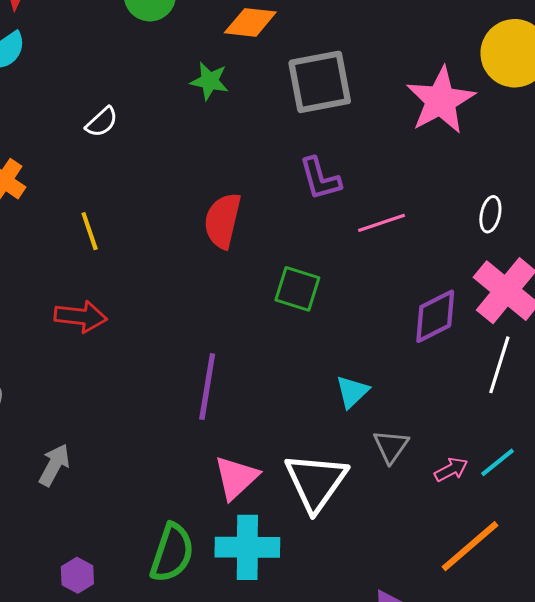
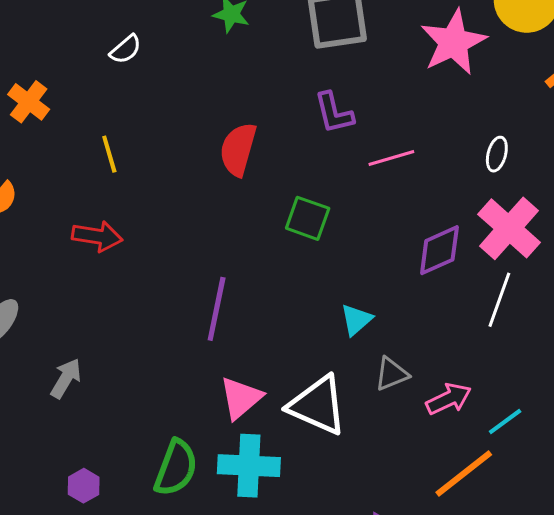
gray triangle: (391, 446) -> (391, 374), turned 30
cyan line: (498, 462) -> (505, 422), moved
pink arrow: (451, 470) -> (449, 399), size x1.4
white triangle: (316, 482) -> (318, 405), turned -44

